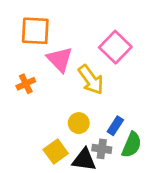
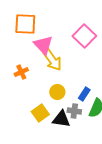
yellow arrow: (91, 80) -> (52, 60), moved
orange cross: (26, 84) -> (21, 72), moved

